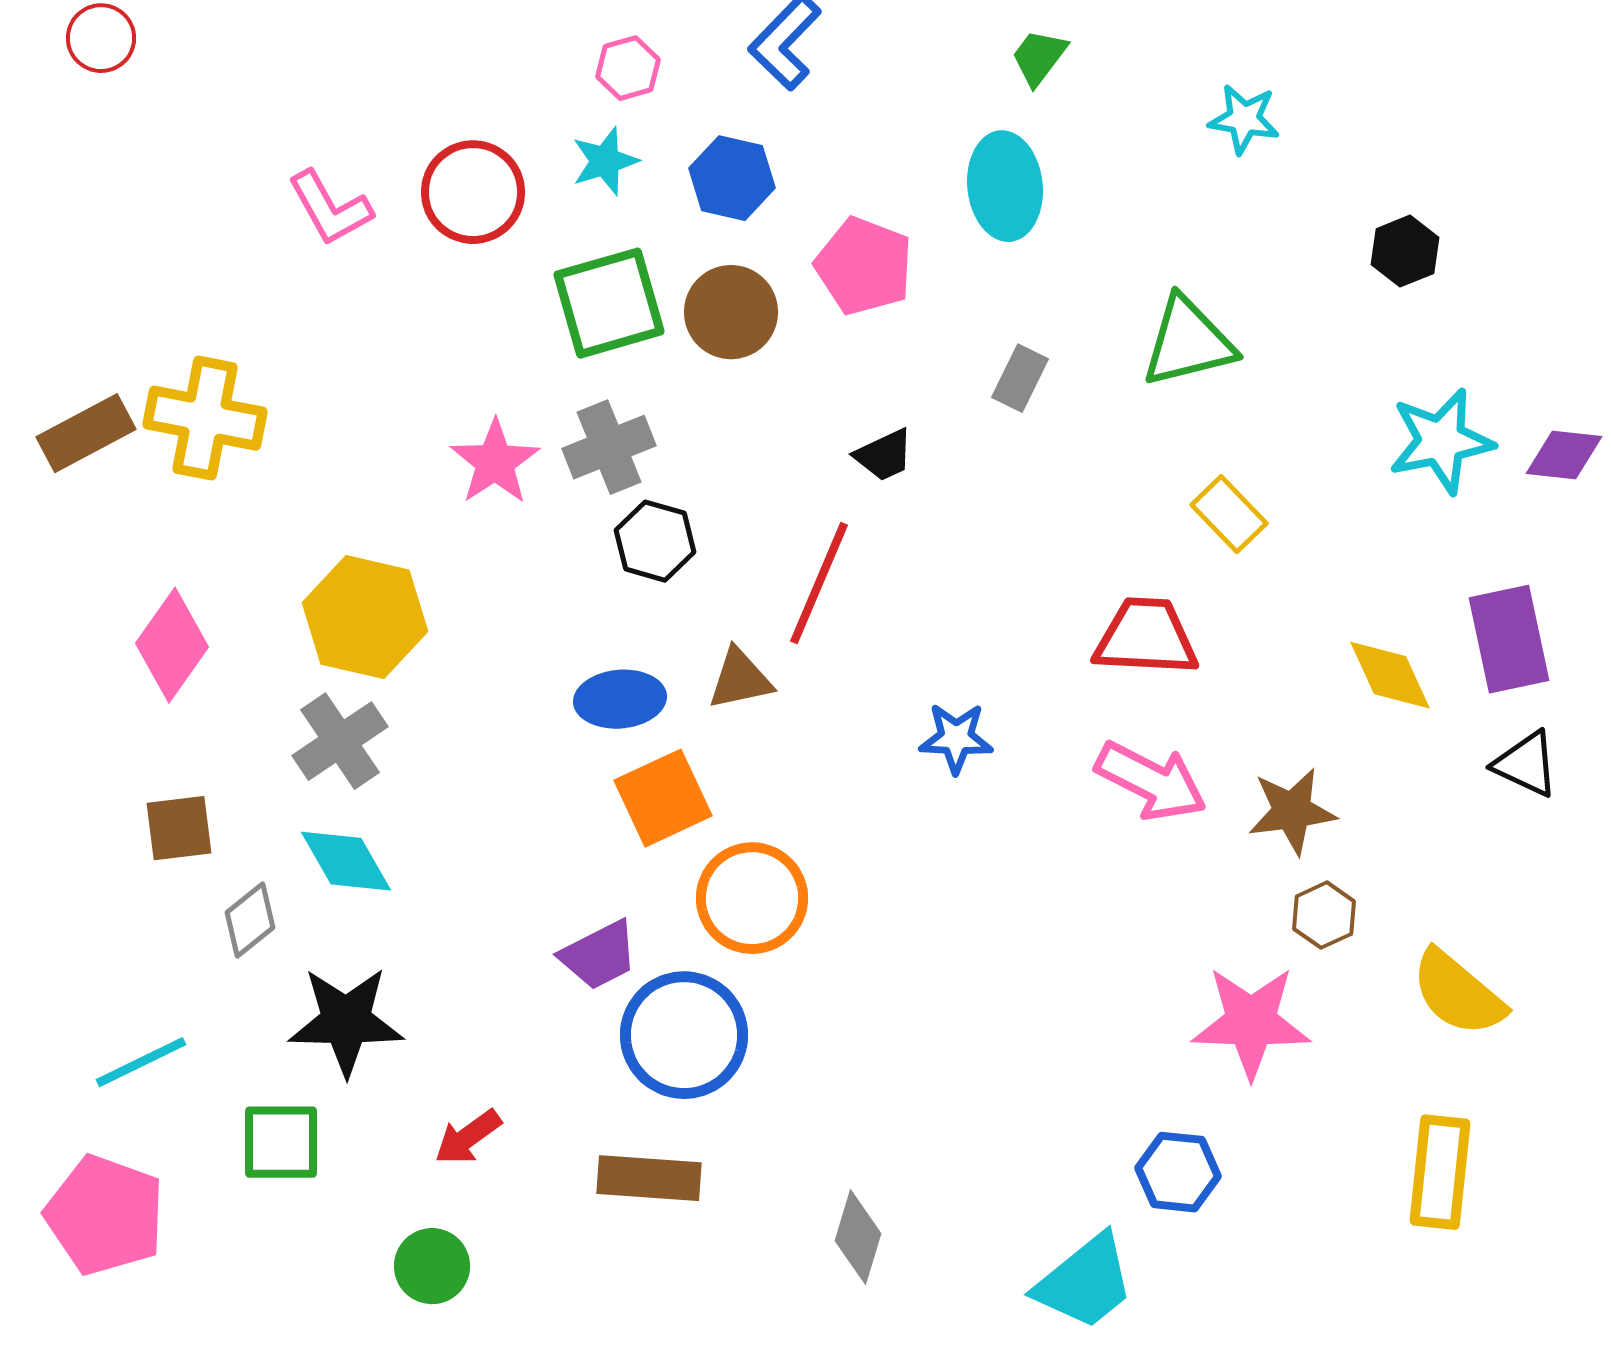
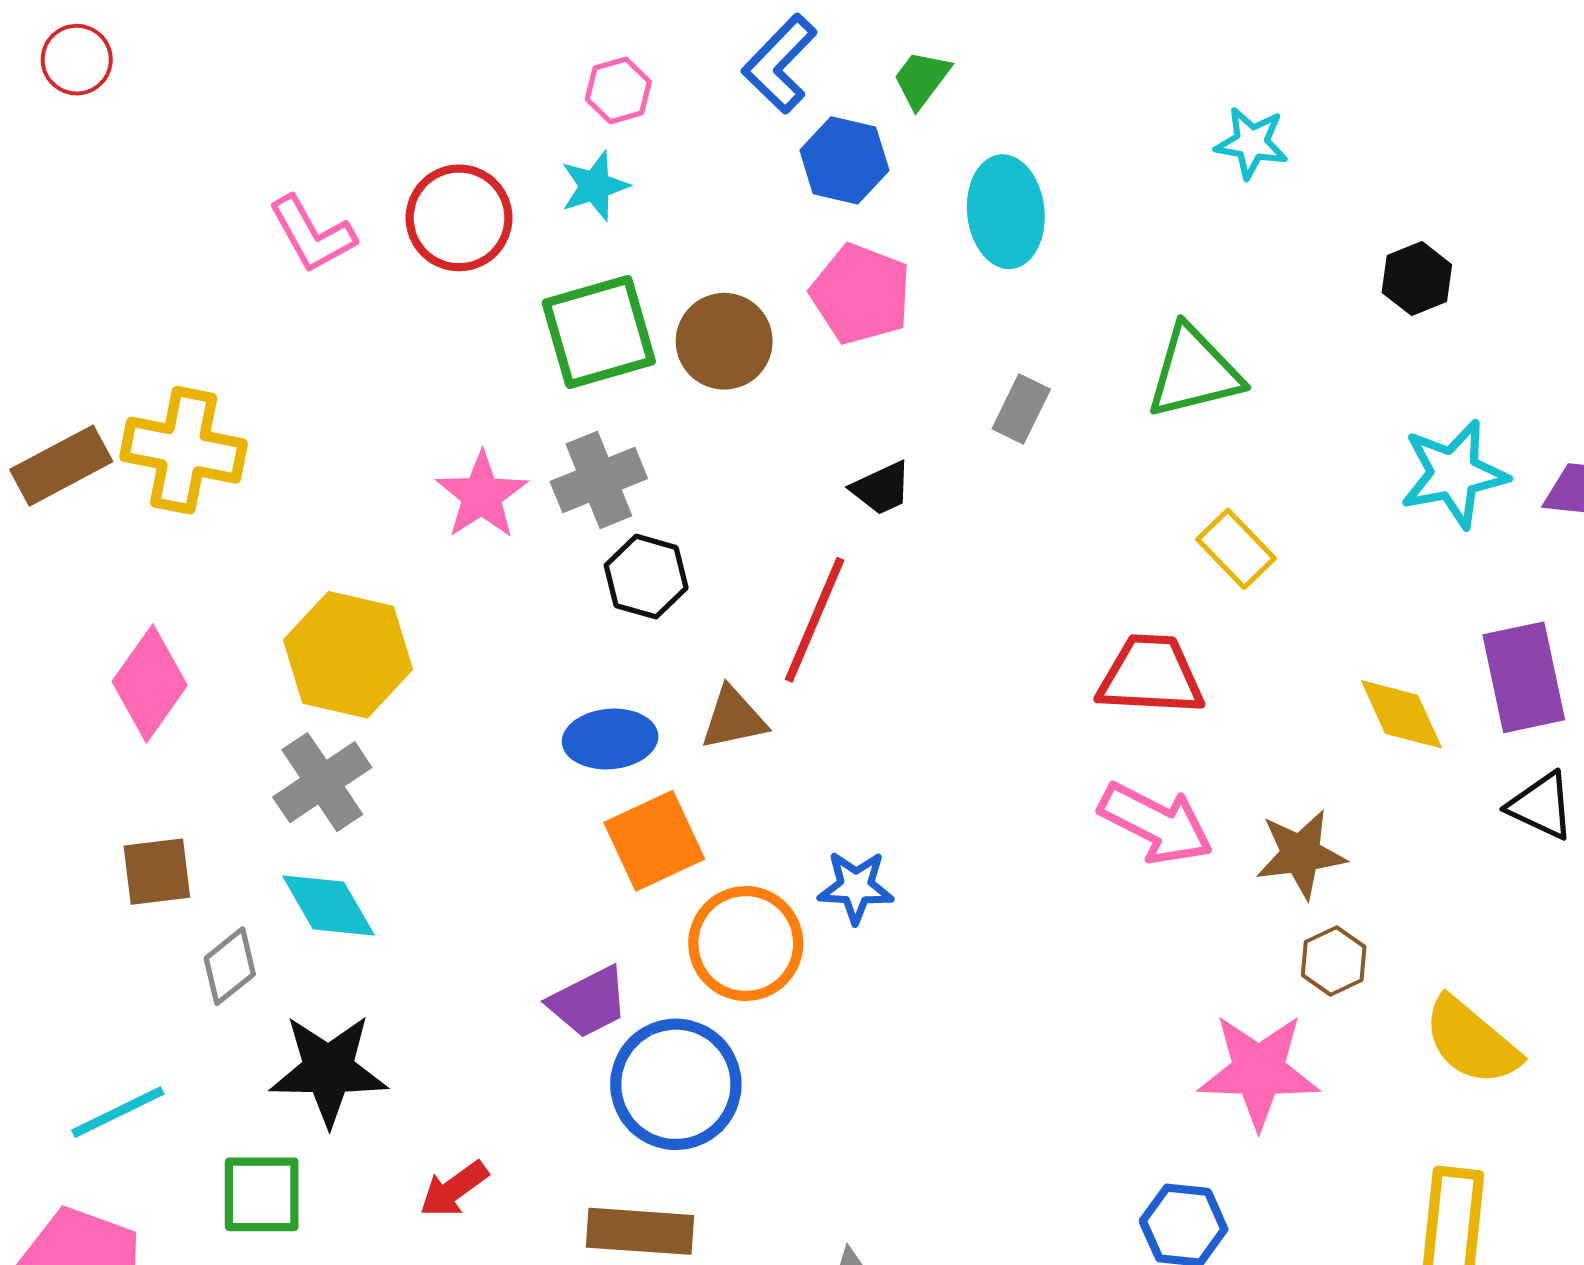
green trapezoid: (1039, 57) -> (922, 79), moved
blue hexagon: (732, 178) -> (844, 160), moved
blue star: (956, 738) -> (856, 887), moved

